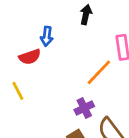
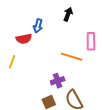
orange line: (99, 72) -> (72, 57), turned 55
yellow line: (18, 91) -> (12, 62), turned 40

